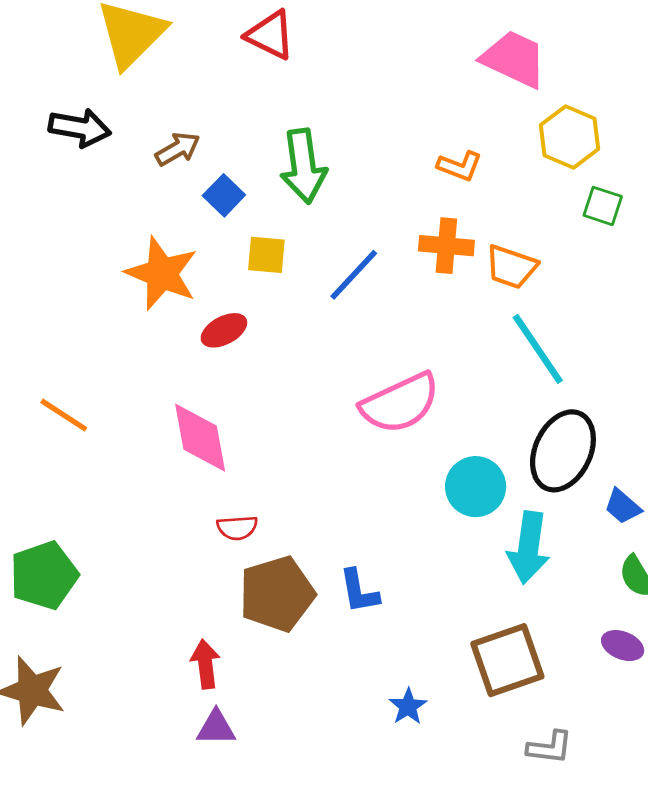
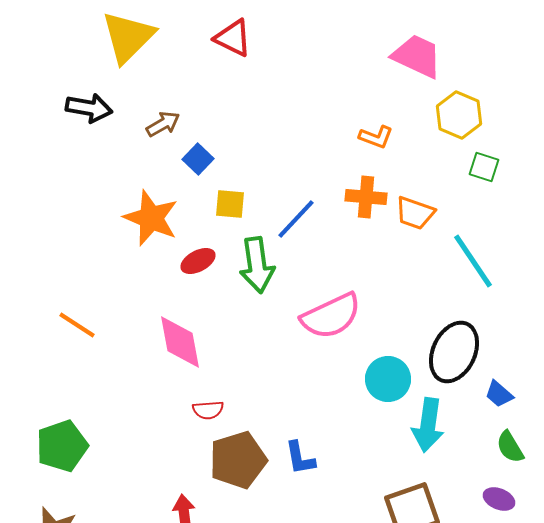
green arrow: (303, 166) -> (257, 265), moved
cyan line: (538, 349) -> (473, 261), moved

